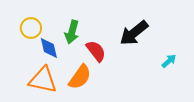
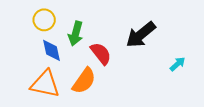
yellow circle: (31, 28) -> (44, 20), moved

